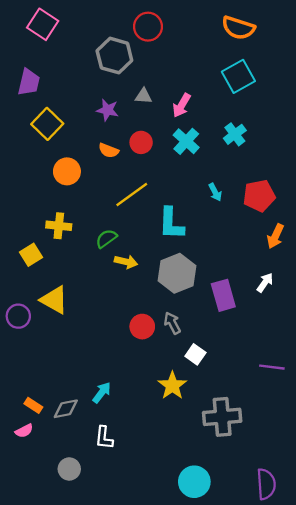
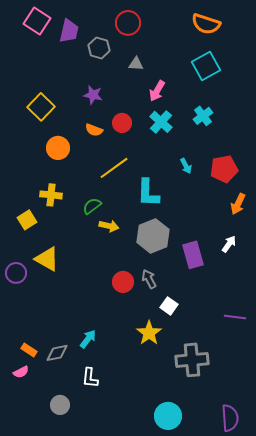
gray hexagon: (114, 56) -> (99, 48), size x0.7
purple trapezoid: (29, 82) -> (69, 31), moved
gray triangle: (143, 96) -> (136, 64), moved

